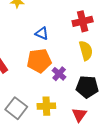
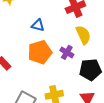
purple cross: (59, 74) -> (67, 52), moved

